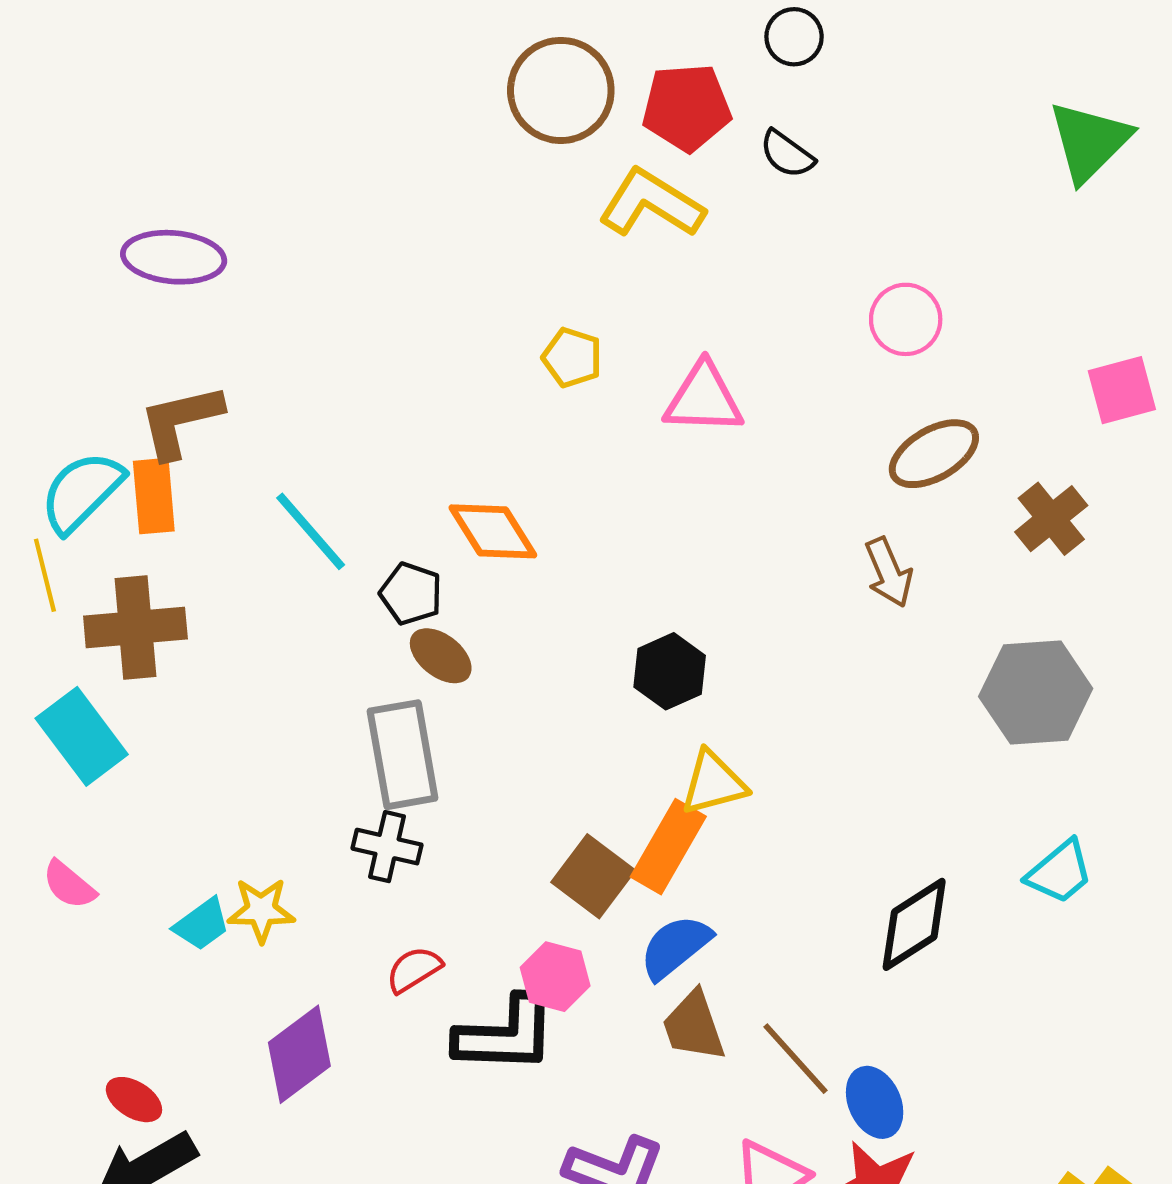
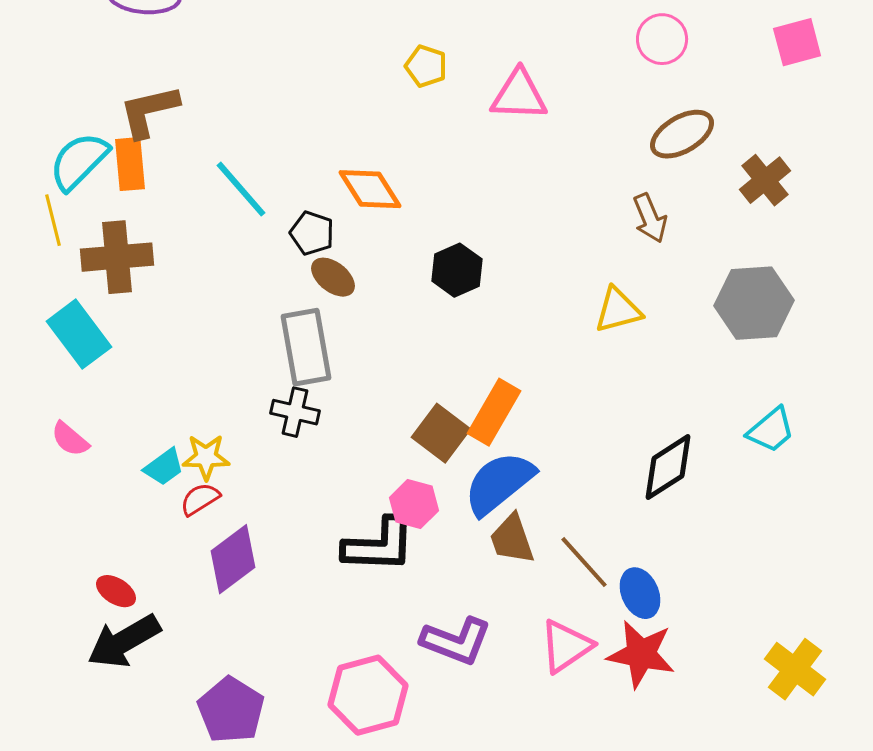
pink square: (1122, 390) -> (797, 42), moved
black hexagon: (670, 671) -> (457, 270), moved
yellow triangle: (713, 783) -> (618, 310), moved
blue semicircle: (675, 947) -> (499, 483), size x1.4
red semicircle: (414, 970) -> (200, 499), moved

